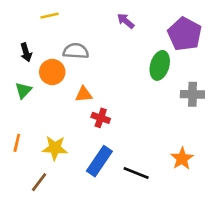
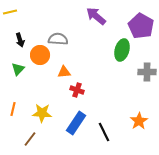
yellow line: (50, 16) -> (10, 12), moved
purple arrow: (126, 21) -> (96, 16), size x1.5
black line: (136, 173) -> (104, 132), turned 42

